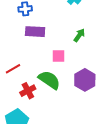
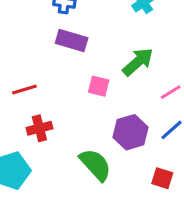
green arrow: (79, 35) -> (138, 62), size x1.5
green semicircle: (49, 80) -> (95, 165), moved

